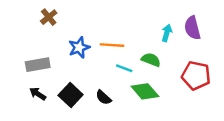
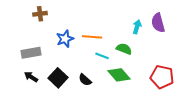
brown cross: (49, 17) -> (40, 14), turned 32
red pentagon: (196, 76) -> (162, 77), moved

